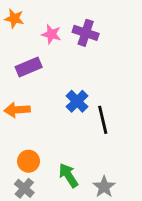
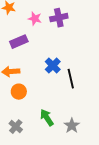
purple cross: (86, 33) -> (59, 18), turned -30
orange circle: (29, 161) -> (19, 92), moved

